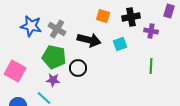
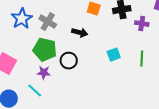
blue star: (31, 26) -> (22, 19), turned 30
black arrow: (89, 40) -> (80, 33), size x0.7
cyan square: (120, 44) -> (114, 55), moved

